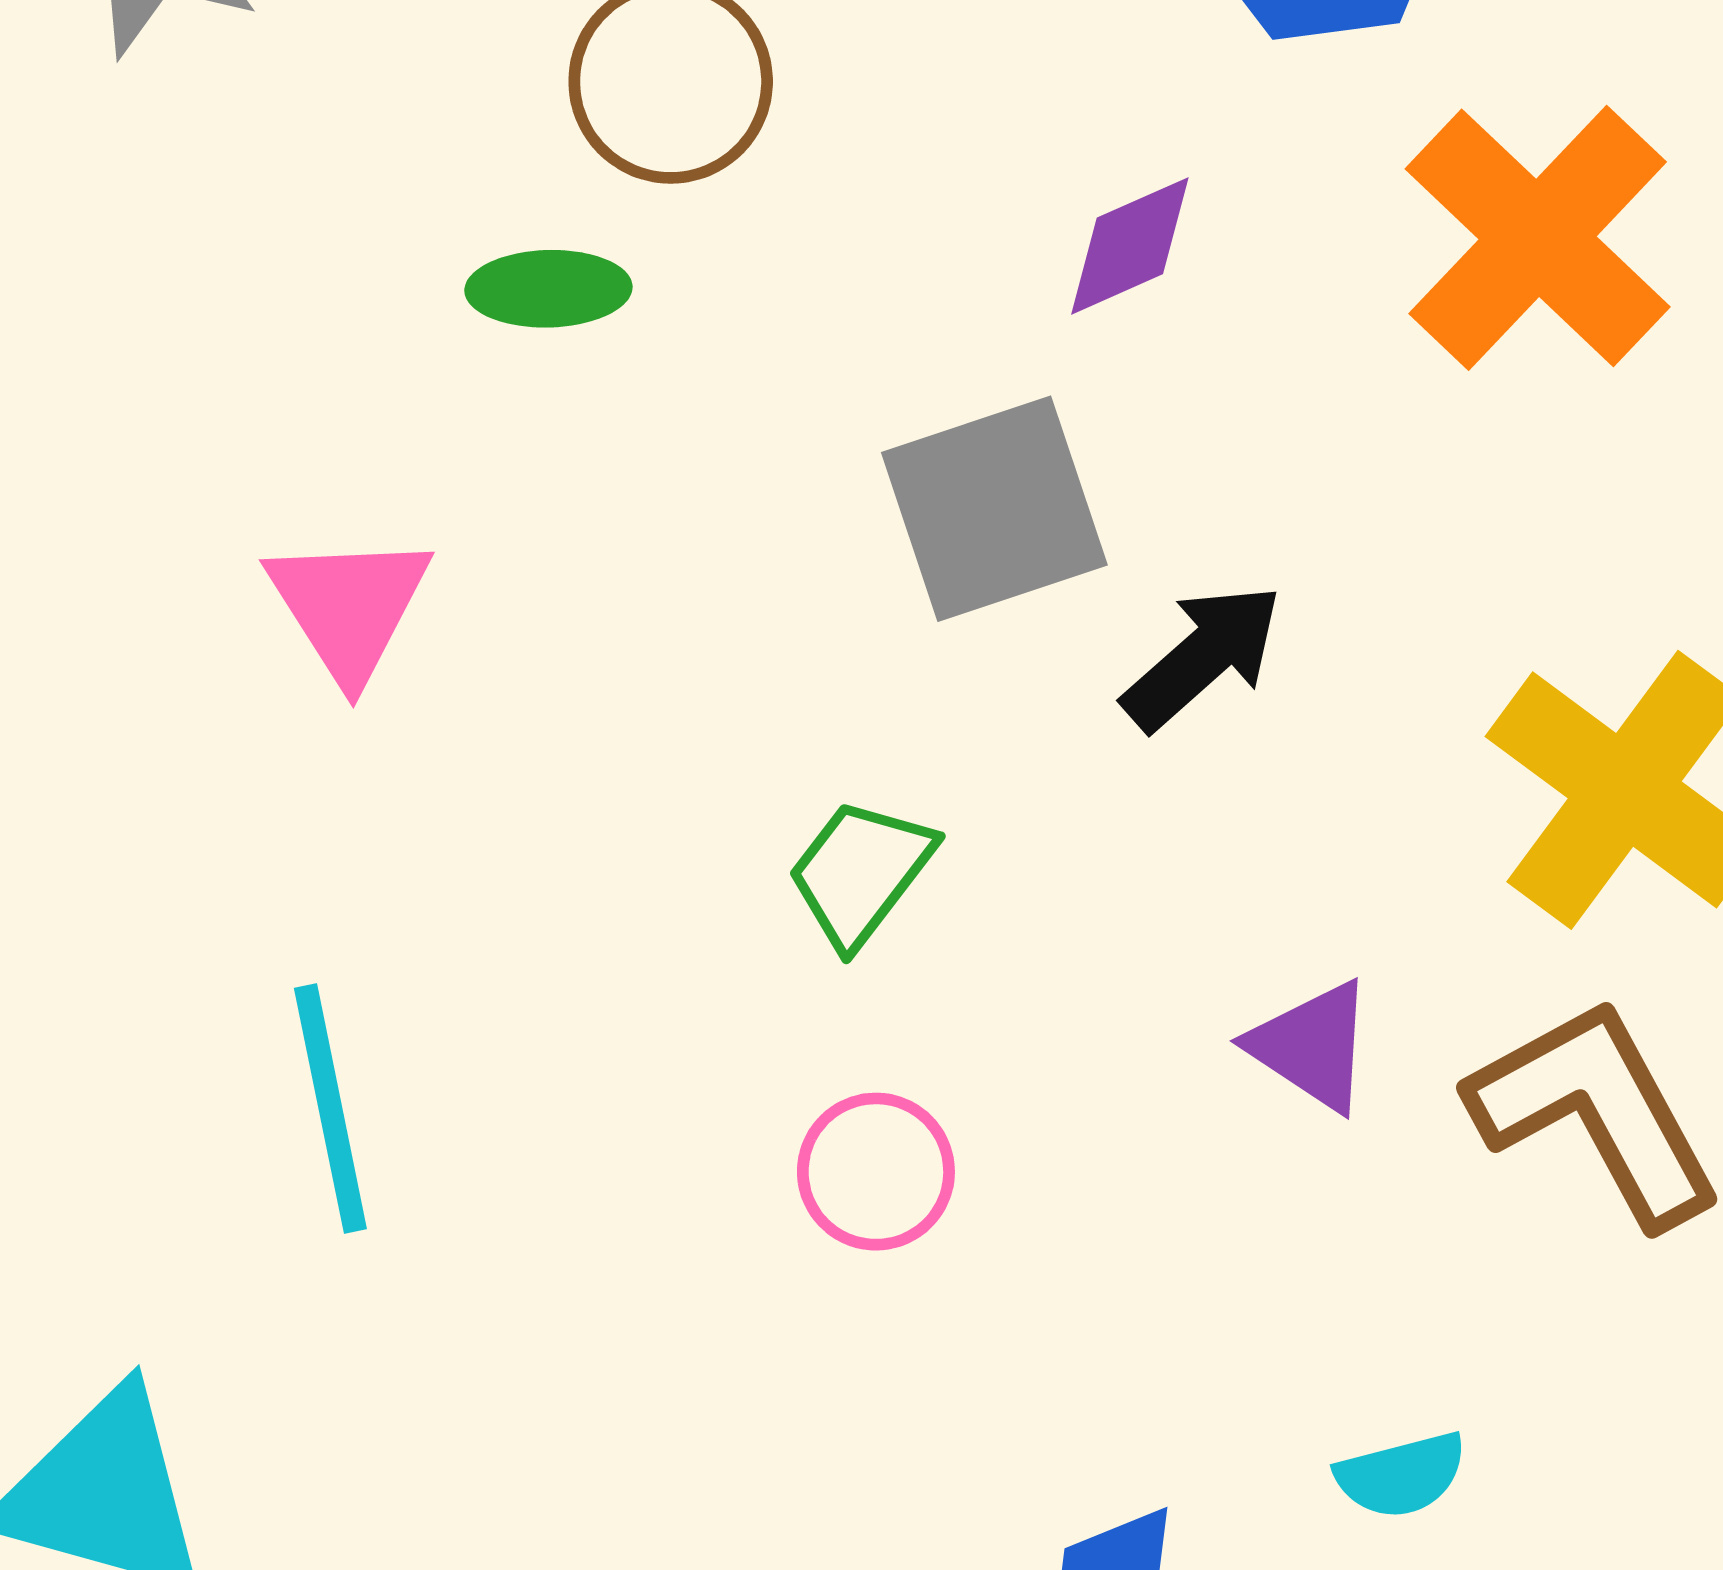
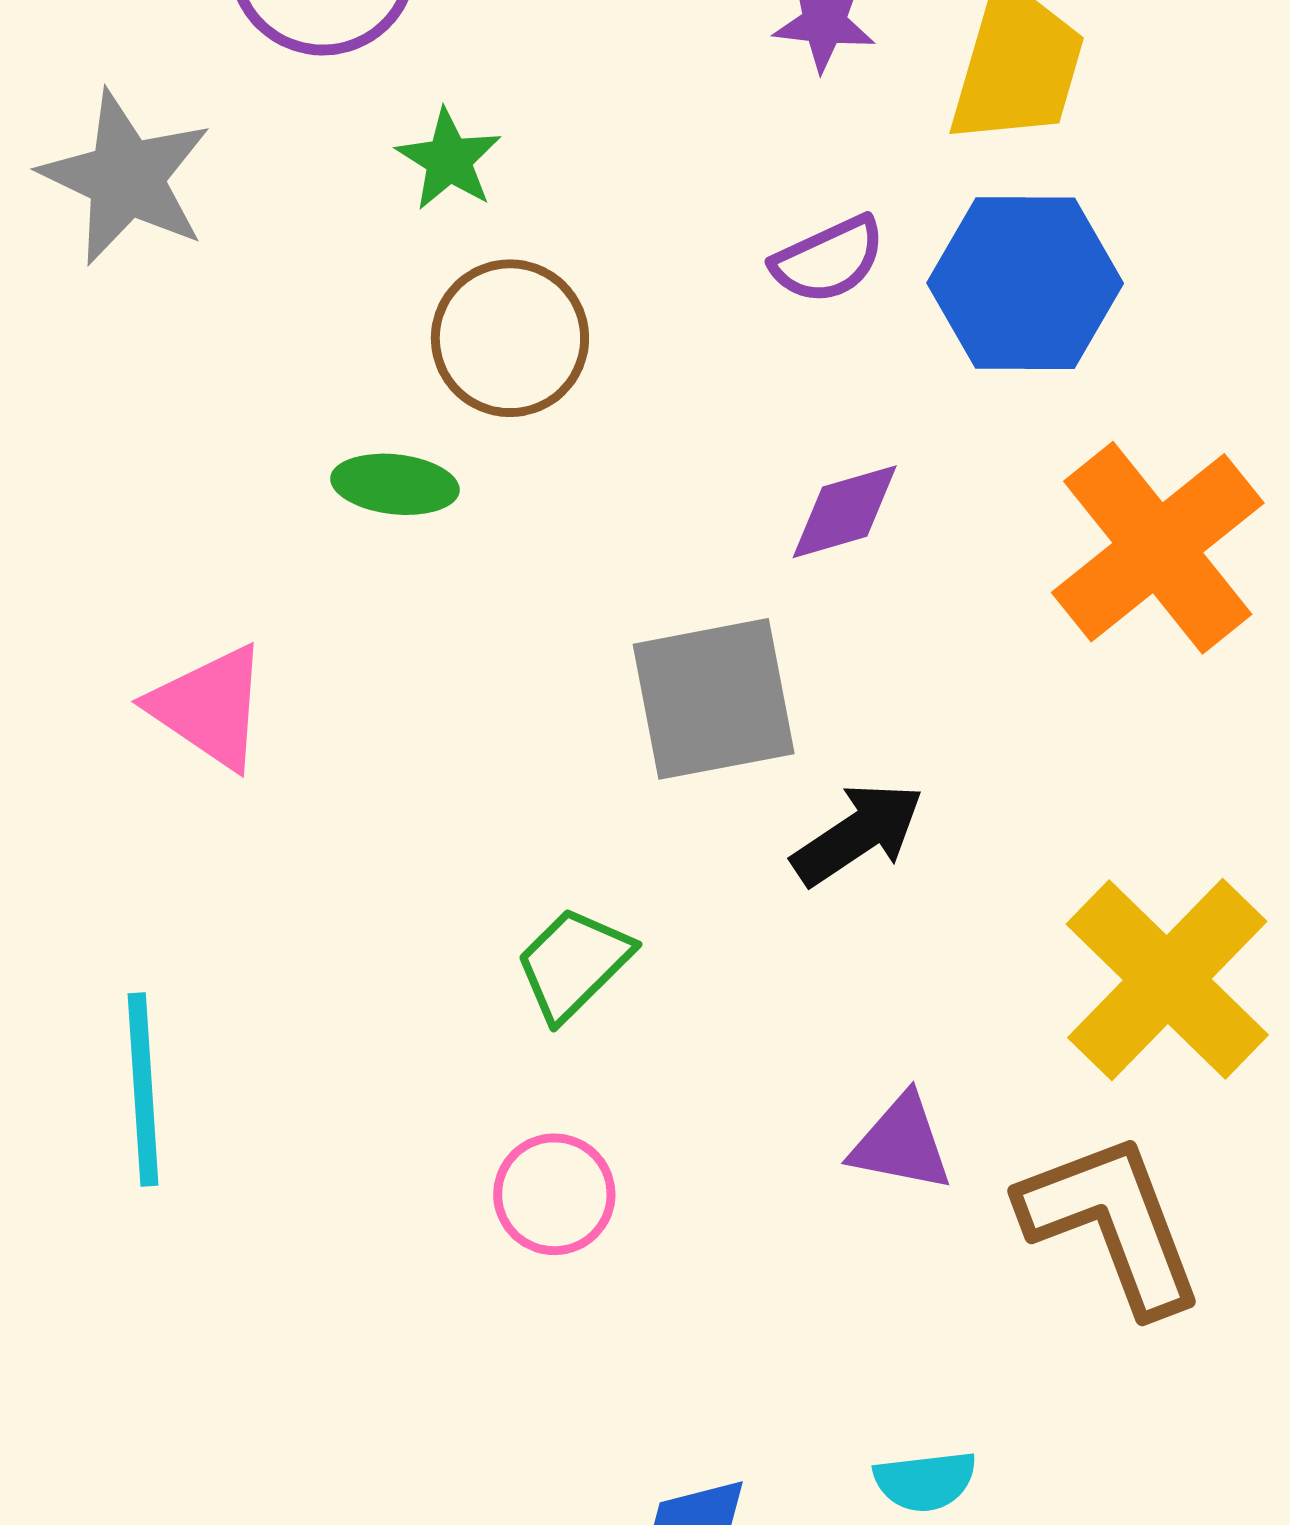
pink triangle: (349, 607) -> (209, 707), turned -31
purple triangle: (1312, 1046) -> (901, 1143), turned -30

